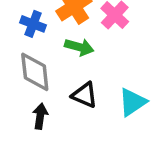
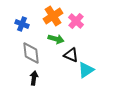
blue cross: (33, 24) -> (22, 24), moved
black triangle: (85, 95) -> (71, 55), moved

